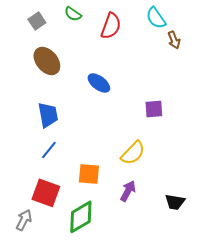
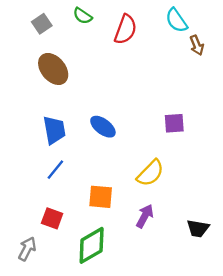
blue ellipse: (99, 83) -> (103, 127), moved
red square: (46, 193) -> (52, 218), size x0.7

